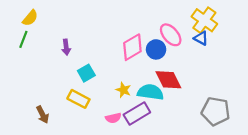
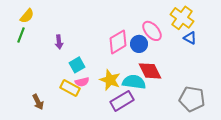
blue triangle: (201, 38) -> (190, 38), moved
yellow star: (123, 90) -> (110, 80), size x1.5
pink semicircle: (113, 118) -> (82, 82), moved

